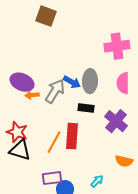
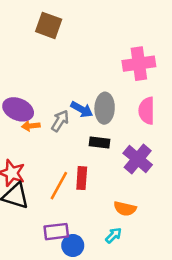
gray arrow: (55, 91) -> (60, 121), size x0.7
red rectangle: (72, 136) -> (82, 178), size x0.7
orange semicircle: (124, 161) -> (125, 209), moved

